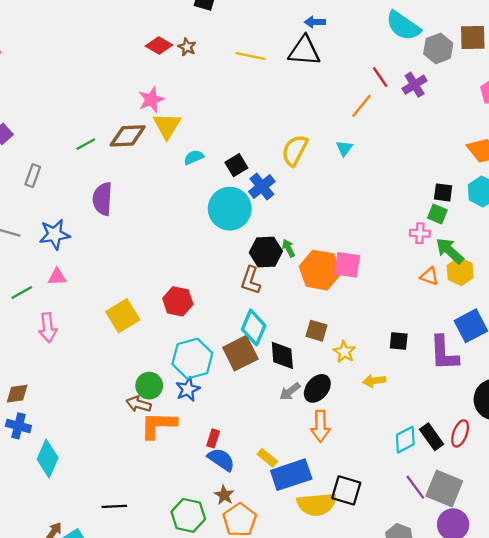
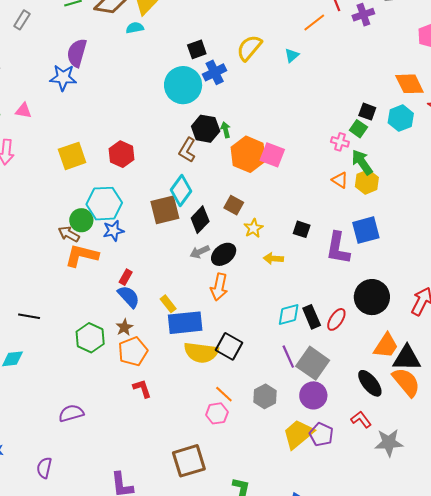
cyan semicircle: (194, 157) -> (135, 28), moved
blue star: (54, 234) -> (63, 78), moved
black diamond: (282, 355) -> (200, 220), turned 36
cyan hexagon: (192, 359) -> (104, 204), moved

